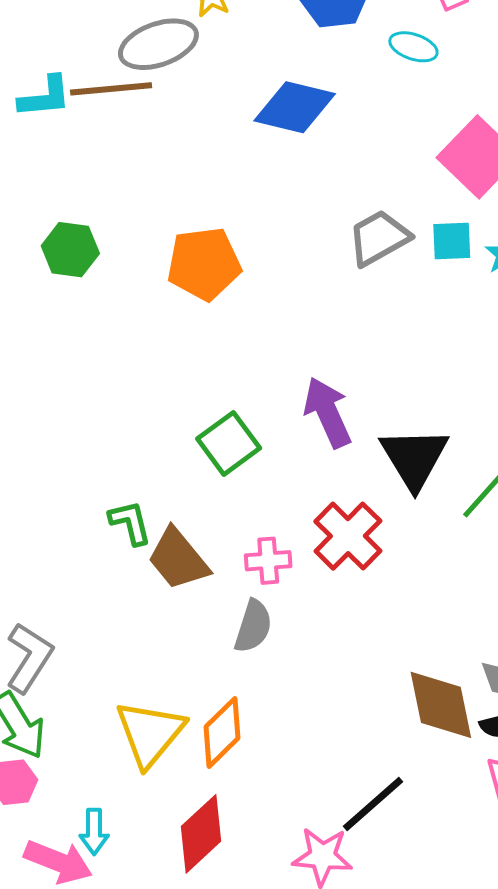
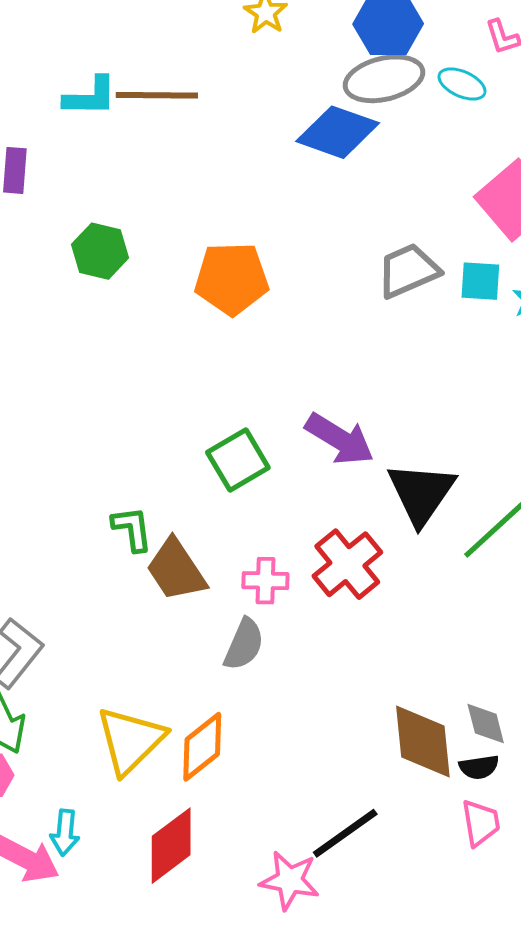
gray ellipse: (158, 44) -> (384, 79), moved
purple arrow: (328, 412) -> (340, 439), turned 140

